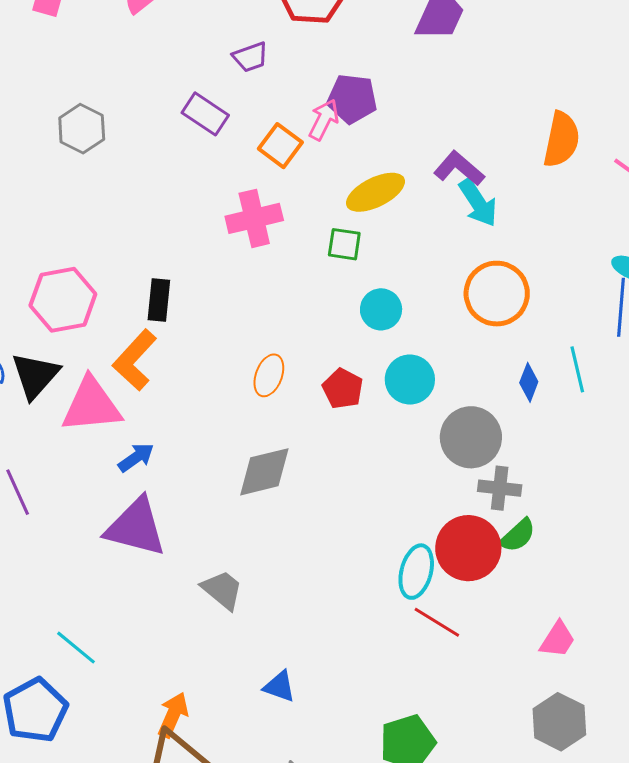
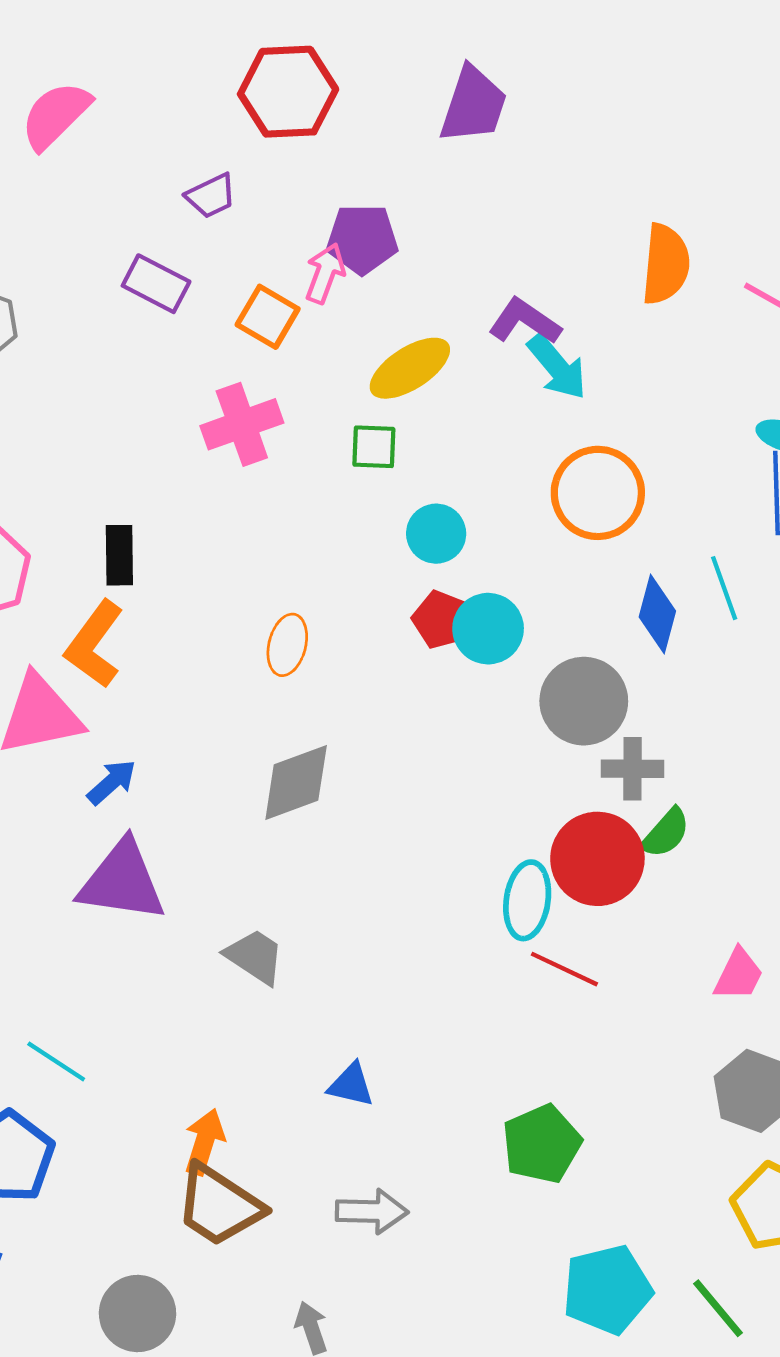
blue diamond: (529, 382) -> (657, 614), size x1.4
red pentagon: (343, 389) -> (441, 620), moved

